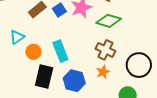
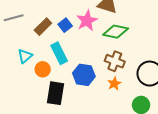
cyan rectangle: (60, 51) -> (59, 53), moved
blue hexagon: (74, 81) -> (84, 75), moved

